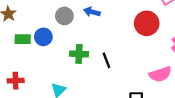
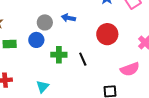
red circle: (147, 23) -> (107, 34), moved
blue circle: (43, 37) -> (36, 40), moved

